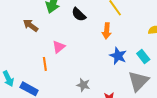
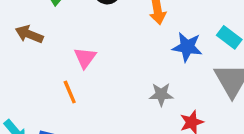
gray star: (83, 85) -> (161, 94), moved

